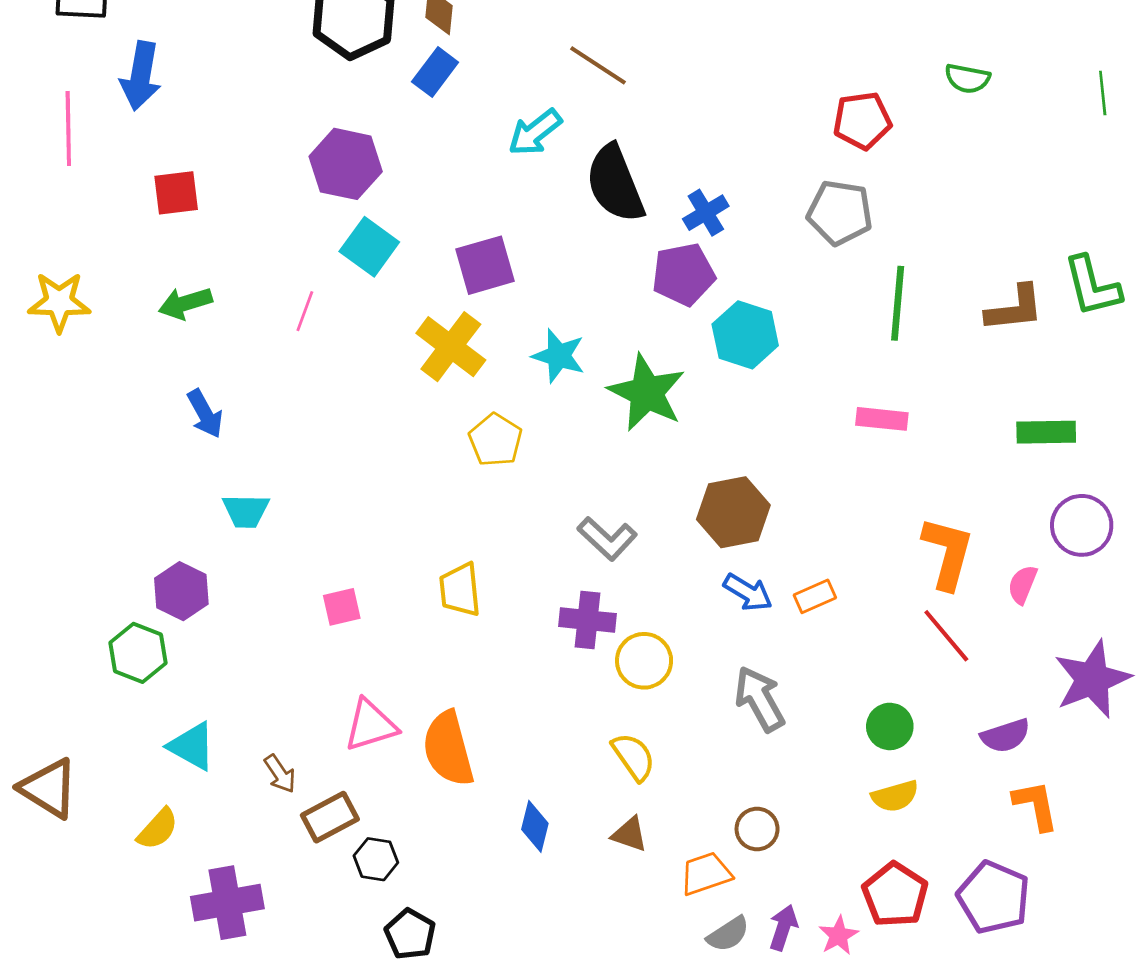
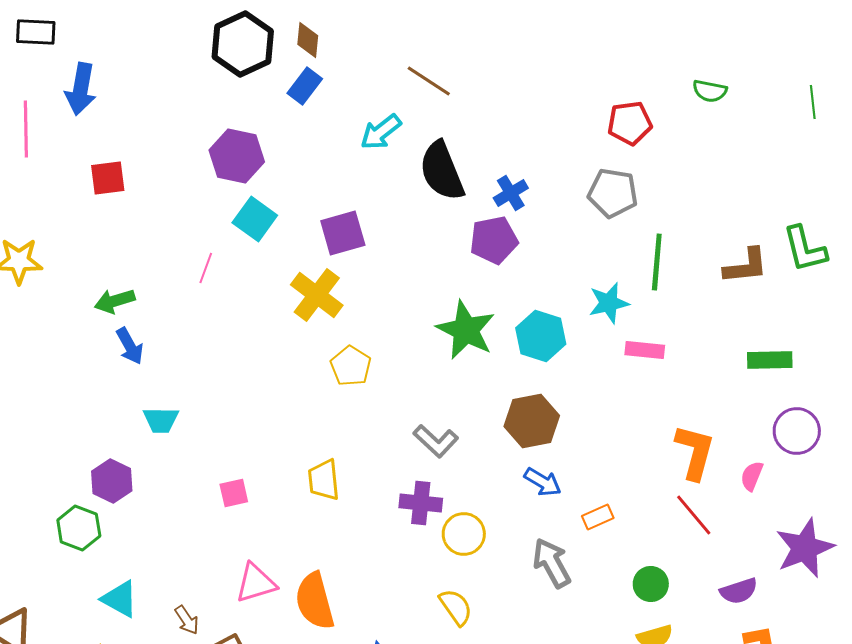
green arrow: (185, 303) -> (115, 301), moved
cyan hexagon: (745, 335) -> (541, 336), moved
cyan star: (559, 356) -> (609, 303), moved, turned -30
orange rectangle: (815, 596) -> (598, 517), moved

